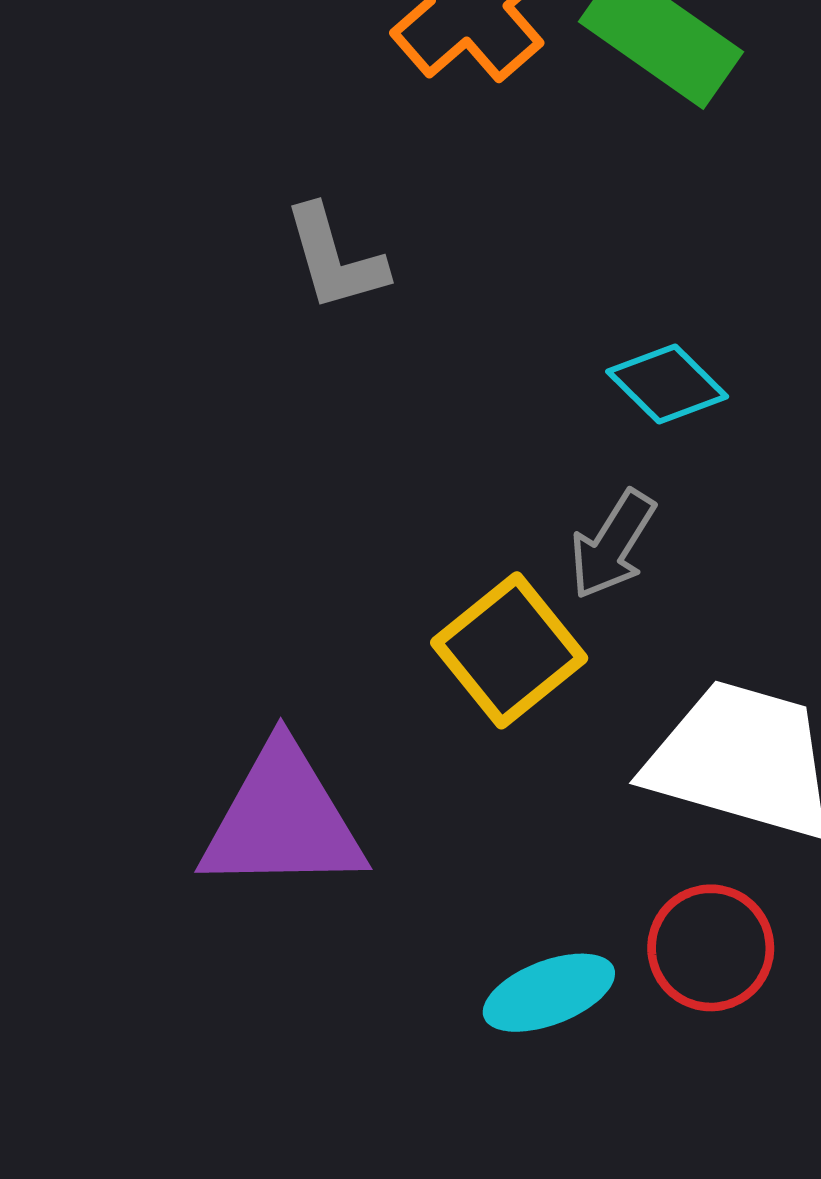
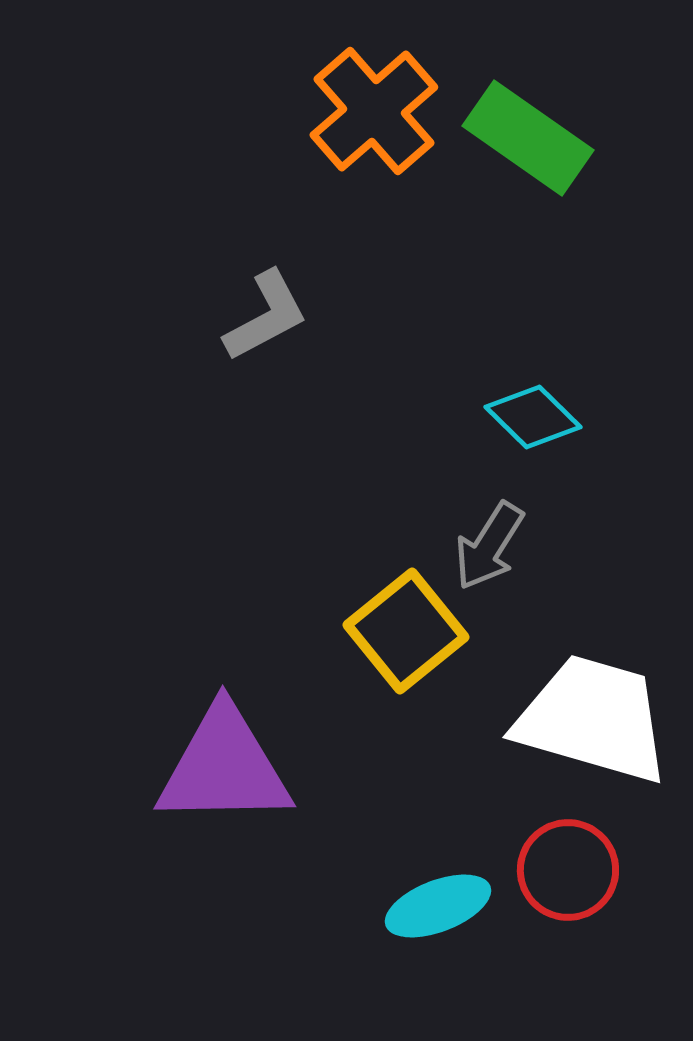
gray L-shape: (335, 258) -> (266, 316), turned -102

